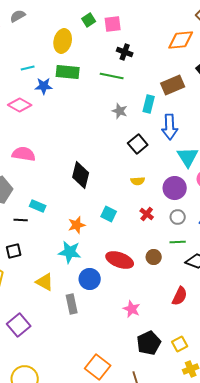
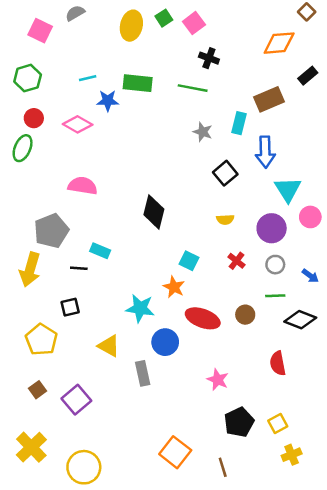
pink square: (113, 24) -> (194, 23), turned -30
yellow ellipse: (63, 41) -> (131, 26), moved
orange star: (77, 225) -> (174, 287), moved, turned -30
red semicircle: (180, 296) -> (278, 363), turned 144

